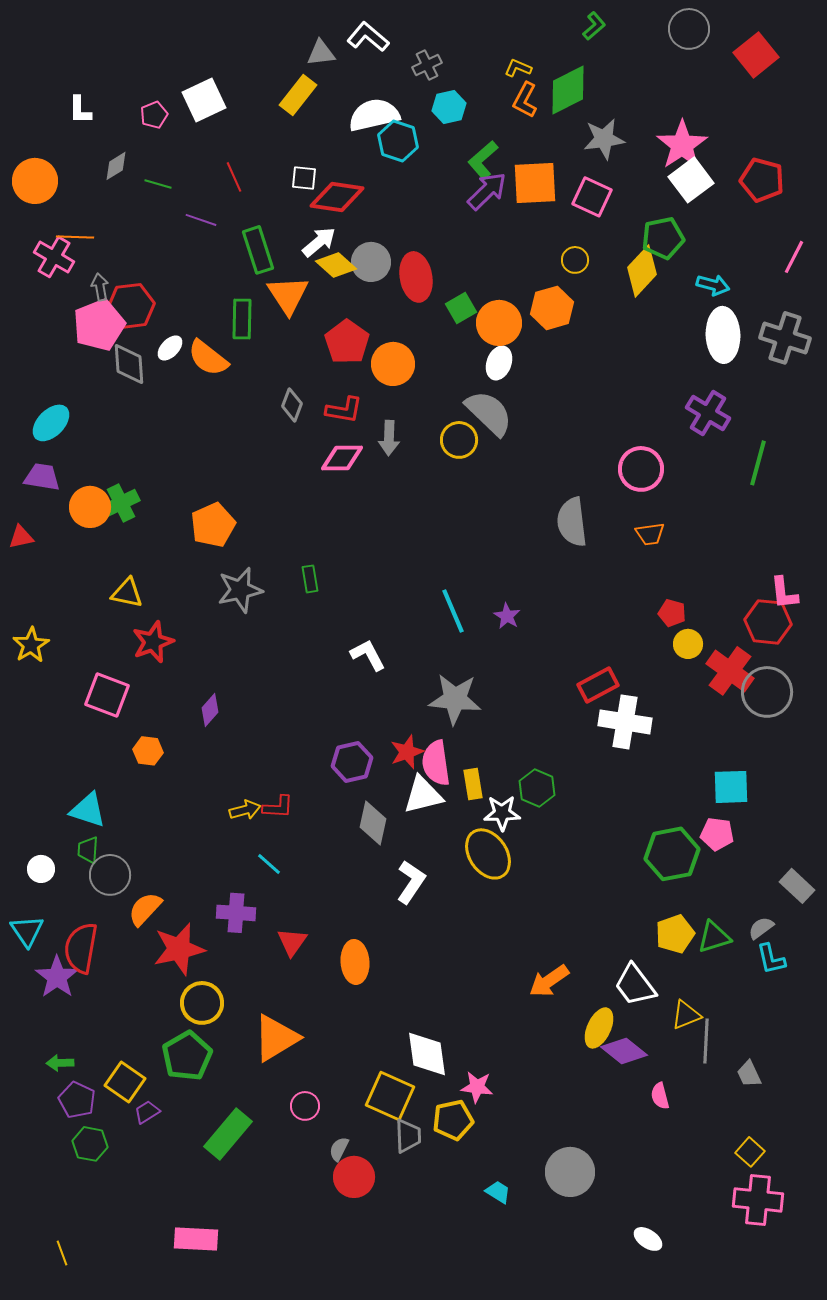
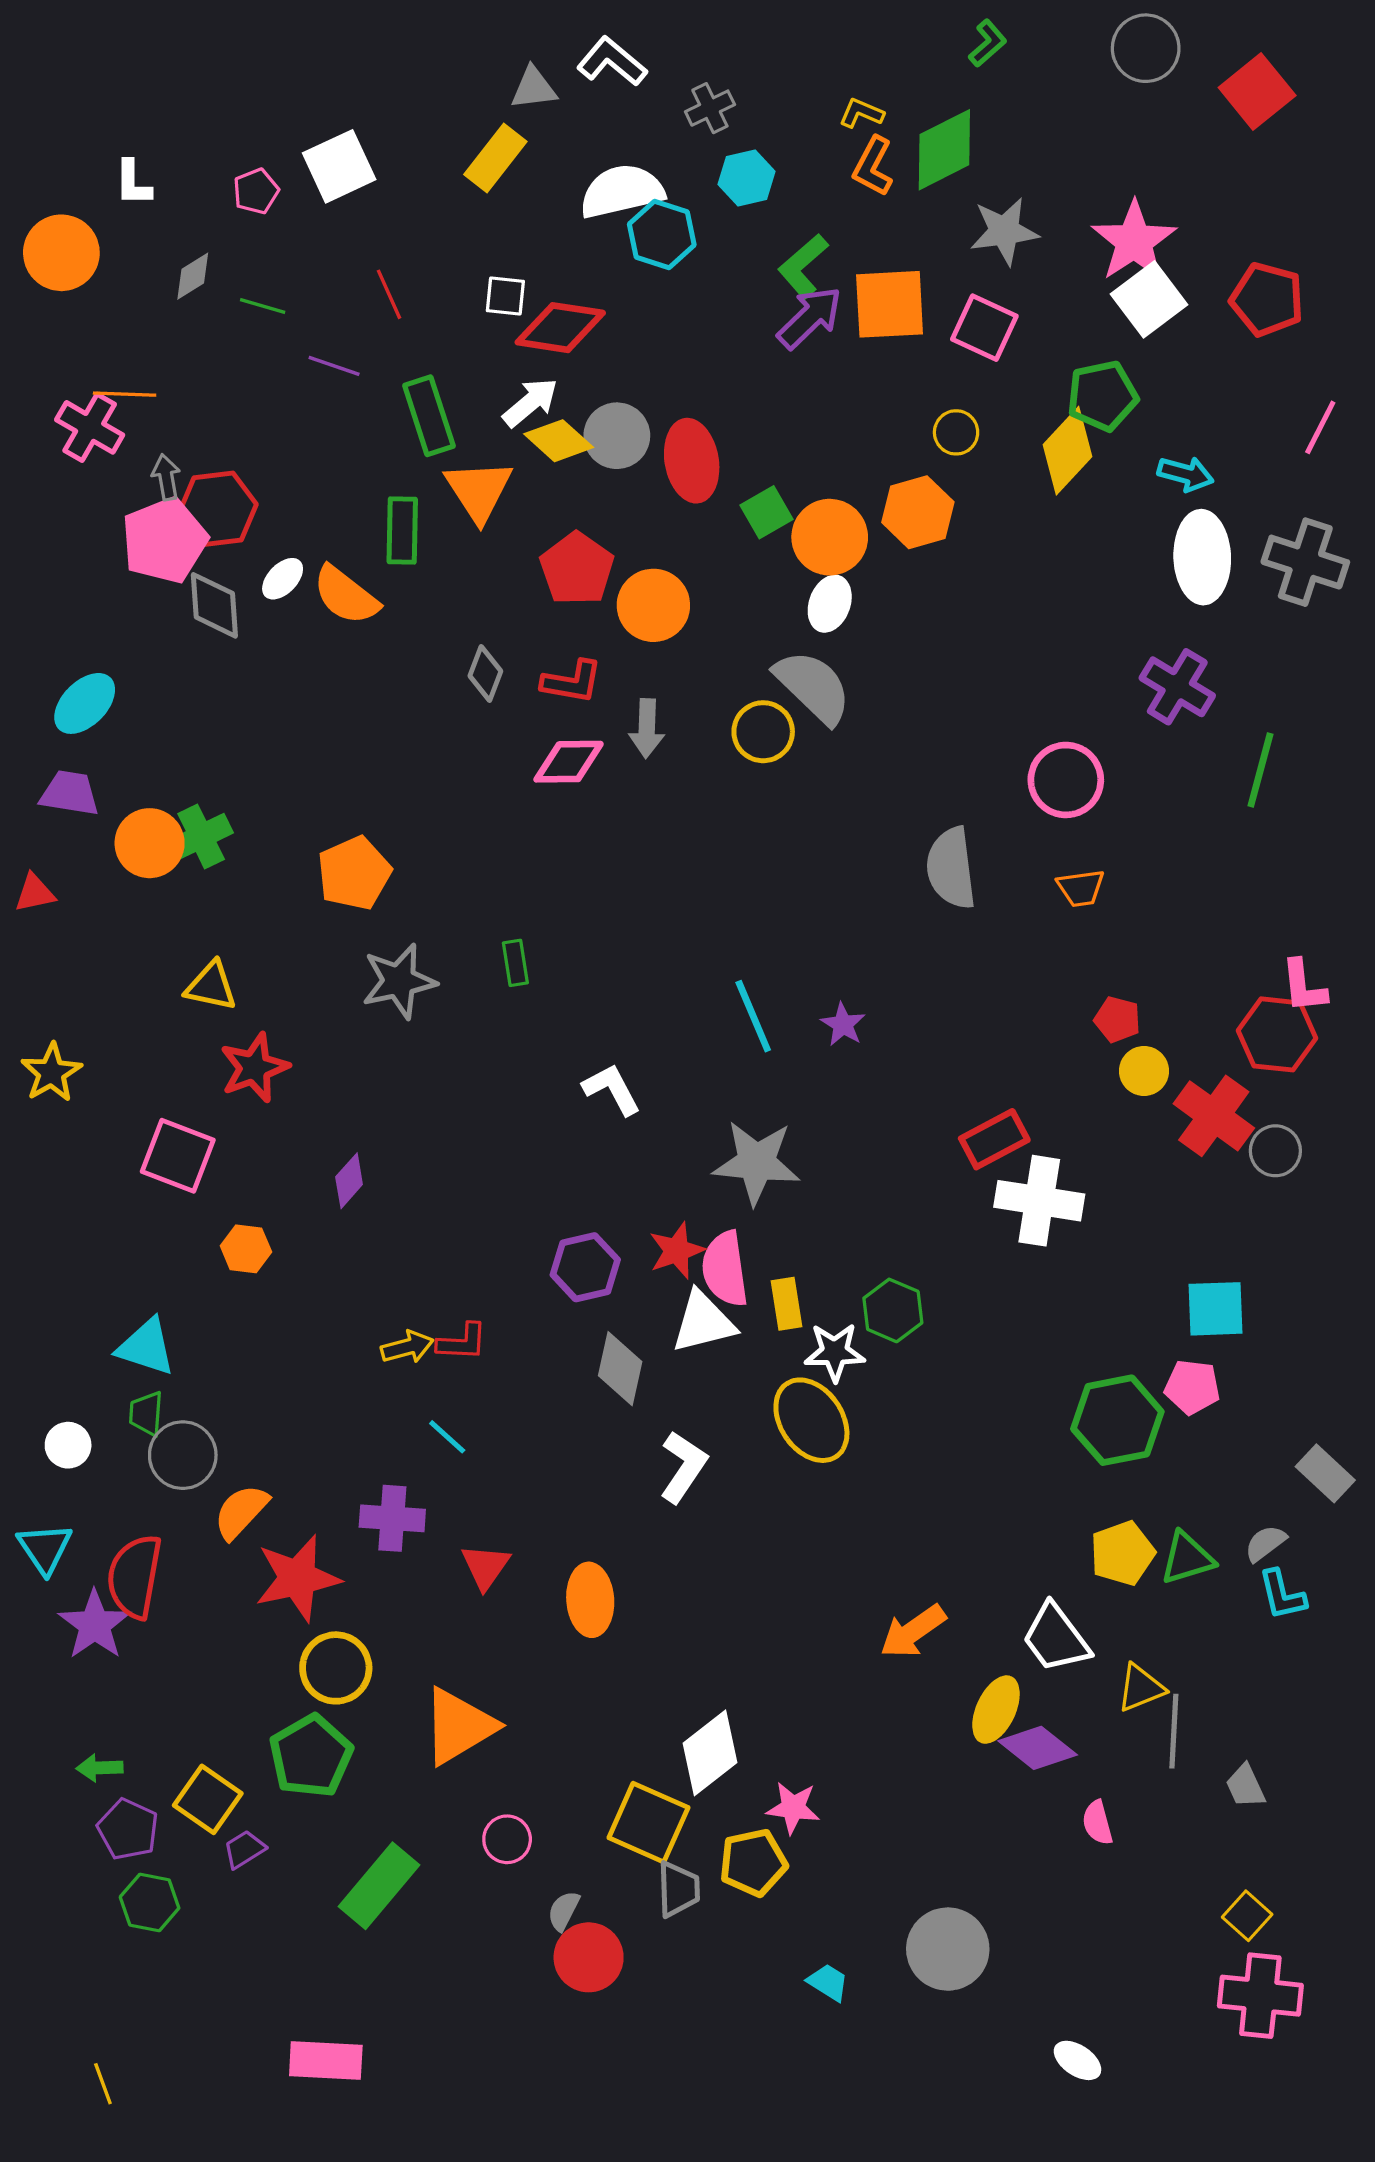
orange circle: (35, 181) -> (61, 253), moved
gray circle: (767, 692) -> (1275, 1151), size x0.6
white diamond: (427, 1054) -> (710, 1753), turned 60

